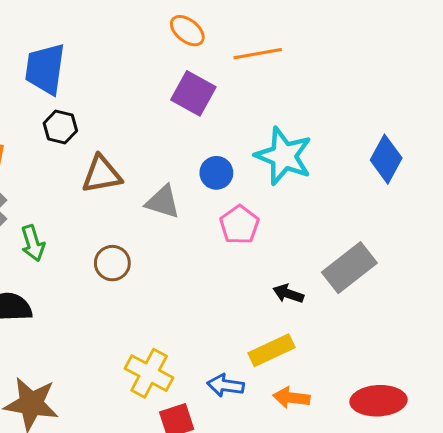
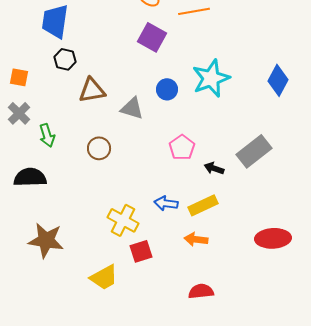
cyan star: (284, 156) -> (211, 78), turned 30
pink pentagon: (239, 225) -> (182, 147), moved
blue arrow: (226, 385) -> (166, 203), moved
orange arrow: (291, 398) -> (196, 239), moved

